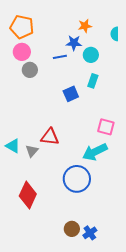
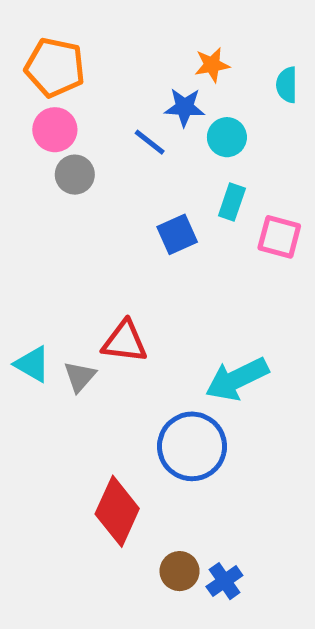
blue line: (60, 57) -> (150, 142), turned 48
pink square: (106, 127) -> (279, 237), moved
red diamond: (28, 195) -> (117, 511), moved

